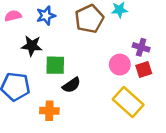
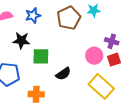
black semicircle: (71, 85) -> (63, 74), moved

